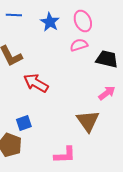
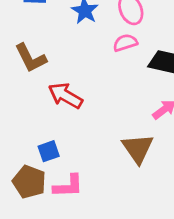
pink L-shape: (65, 155) -> (68, 186), moved

